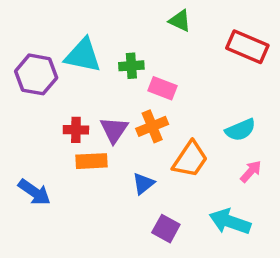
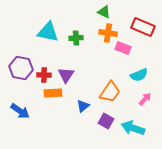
purple hexagon: (36, 74) -> (21, 68), moved
pink rectangle: (163, 88) -> (123, 48), moved
orange cross: (152, 126) -> (108, 33), moved, turned 30
purple square: (166, 229) -> (106, 121), moved

